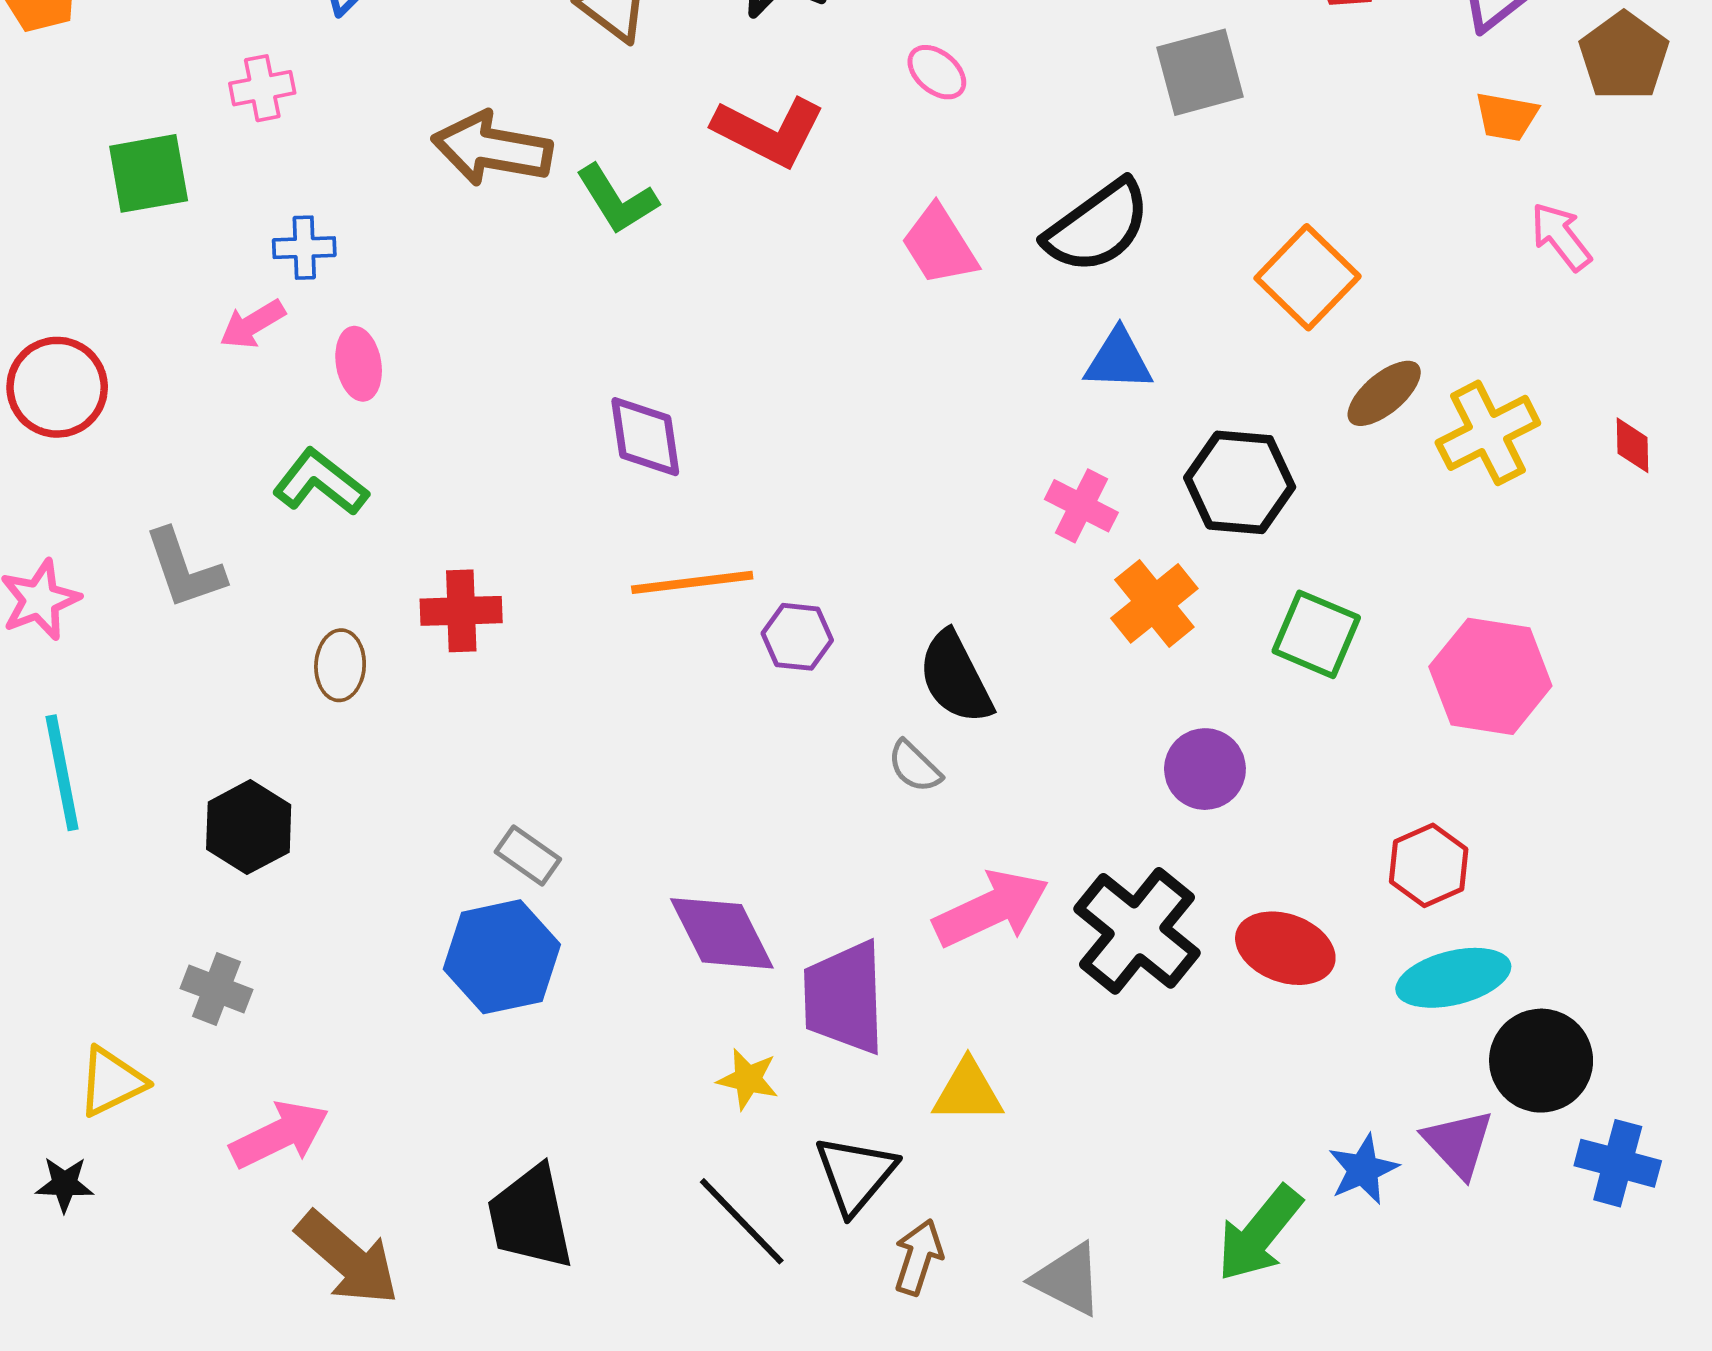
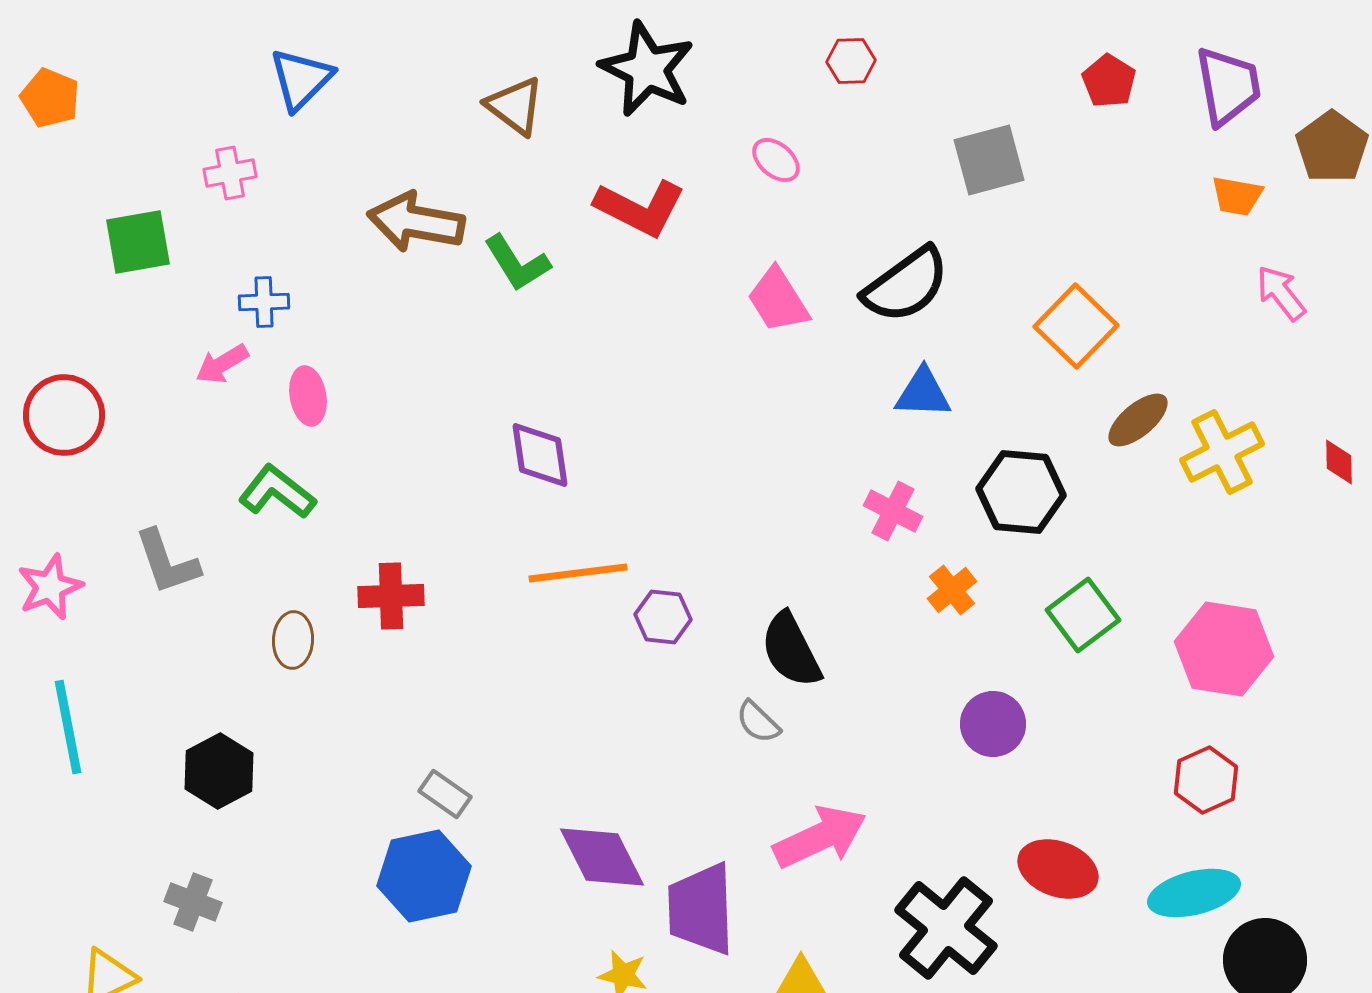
orange cross: (1154, 603) -> (952, 590), size x0.7
green square: (1316, 634) -> (1083, 615), turned 30
red hexagon: (1429, 865) -> (1206, 780), moved
black cross: (1137, 931) -> (946, 928), moved

